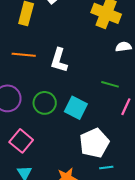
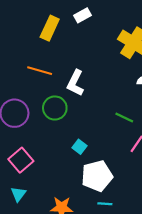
green circle: (45, 103) -> (55, 108), moved
cyan square: (76, 108) -> (80, 147), moved, size x0.6

